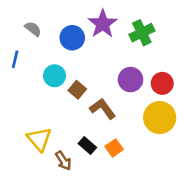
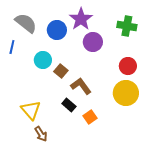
gray semicircle: (33, 29) -> (26, 23), size x1.6
green cross: (142, 33) -> (127, 26), moved, turned 36
purple circle: (131, 80) -> (93, 42), moved
black rectangle: (87, 145) -> (69, 105), moved
brown arrow: (63, 161) -> (41, 134), moved

